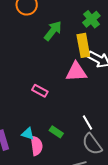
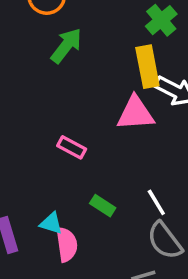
green arrow: (53, 31) -> (66, 46), moved
green rectangle: (56, 132) -> (103, 206), moved

